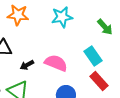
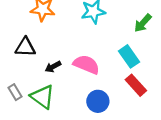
green arrow: (105, 27) -> (143, 23), turned 84

